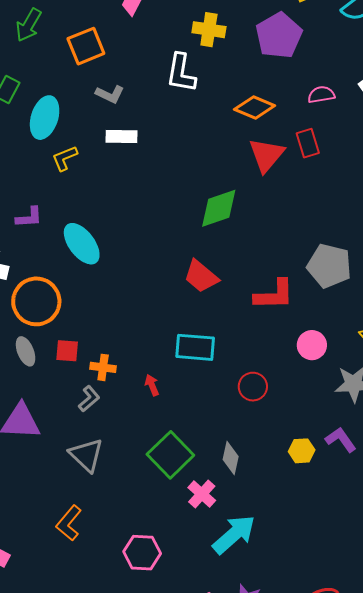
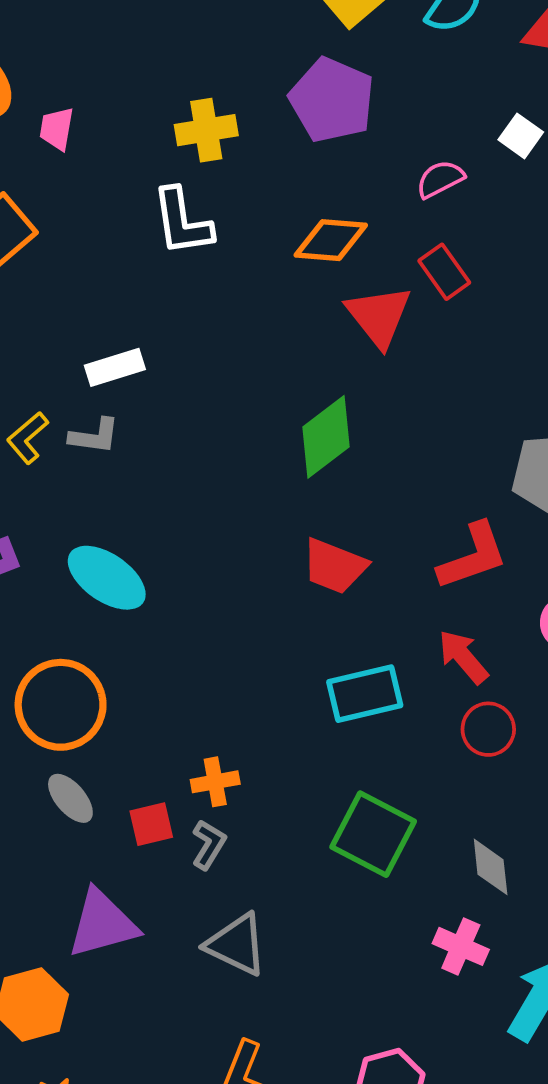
gray L-shape: (110, 94) -> (94, 436), moved
red square: (67, 351) -> (151, 824), moved
red arrow: (152, 385) -> (463, 657), moved, size x1.5
green square: (170, 455) -> (373, 834), moved

